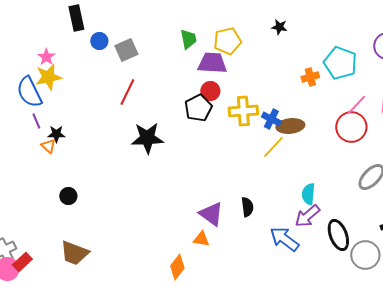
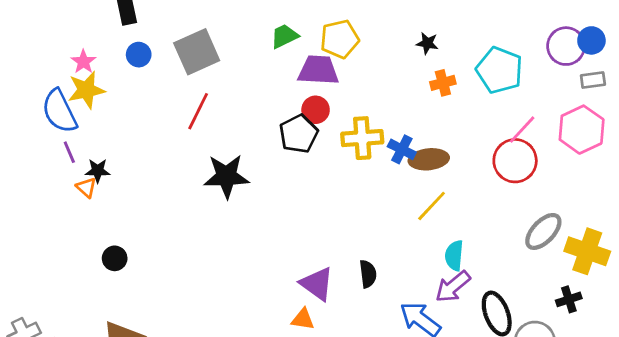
black star: (279, 27) -> (427, 43), moved
green trapezoid: (188, 39) -> (284, 36), turned -105
blue circle: (99, 41) -> (139, 55), moved
gray square: (126, 50) -> (197, 52), size x1.4
orange cross: (310, 77) -> (443, 83), moved
yellow line: (273, 147) -> (432, 206), moved

